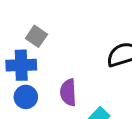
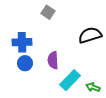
gray square: (36, 36) -> (48, 12), moved

